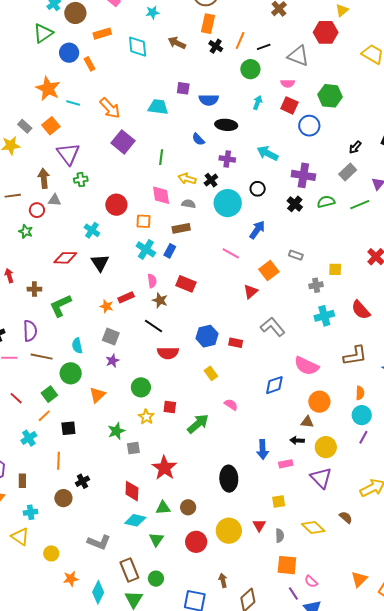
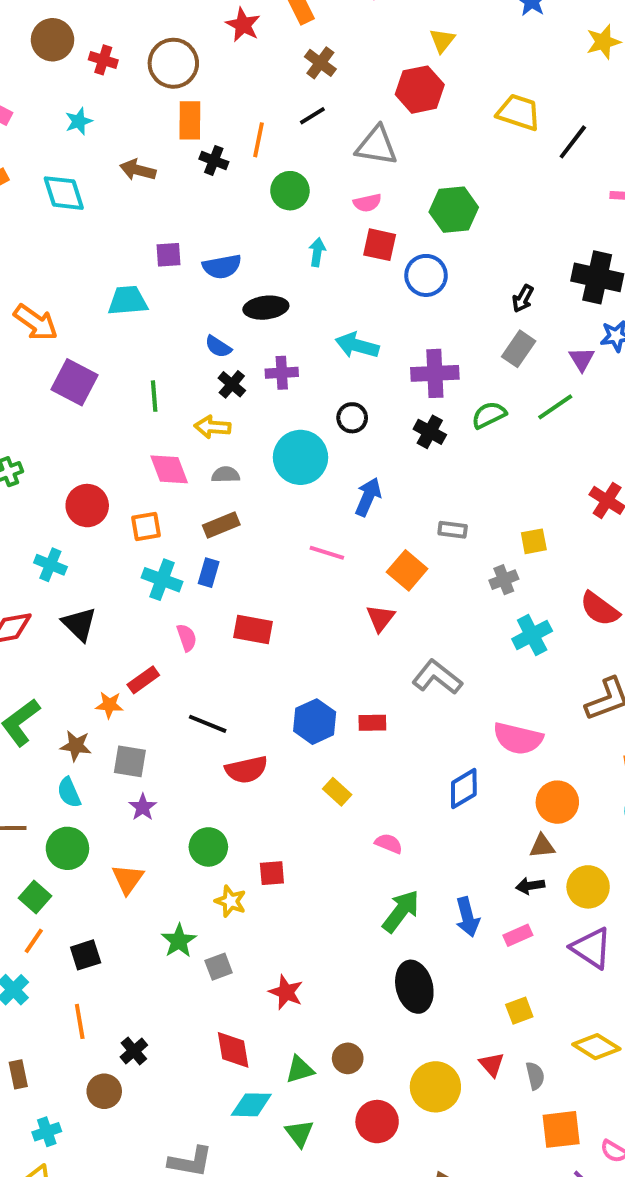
black line: (264, 47) -> (312, 116), moved
black cross: (211, 180) -> (232, 384), moved
brown star: (160, 300) -> (76, 746), moved
green arrow: (198, 424) -> (401, 911), moved
red star: (164, 468) -> (286, 992), size x0.7

